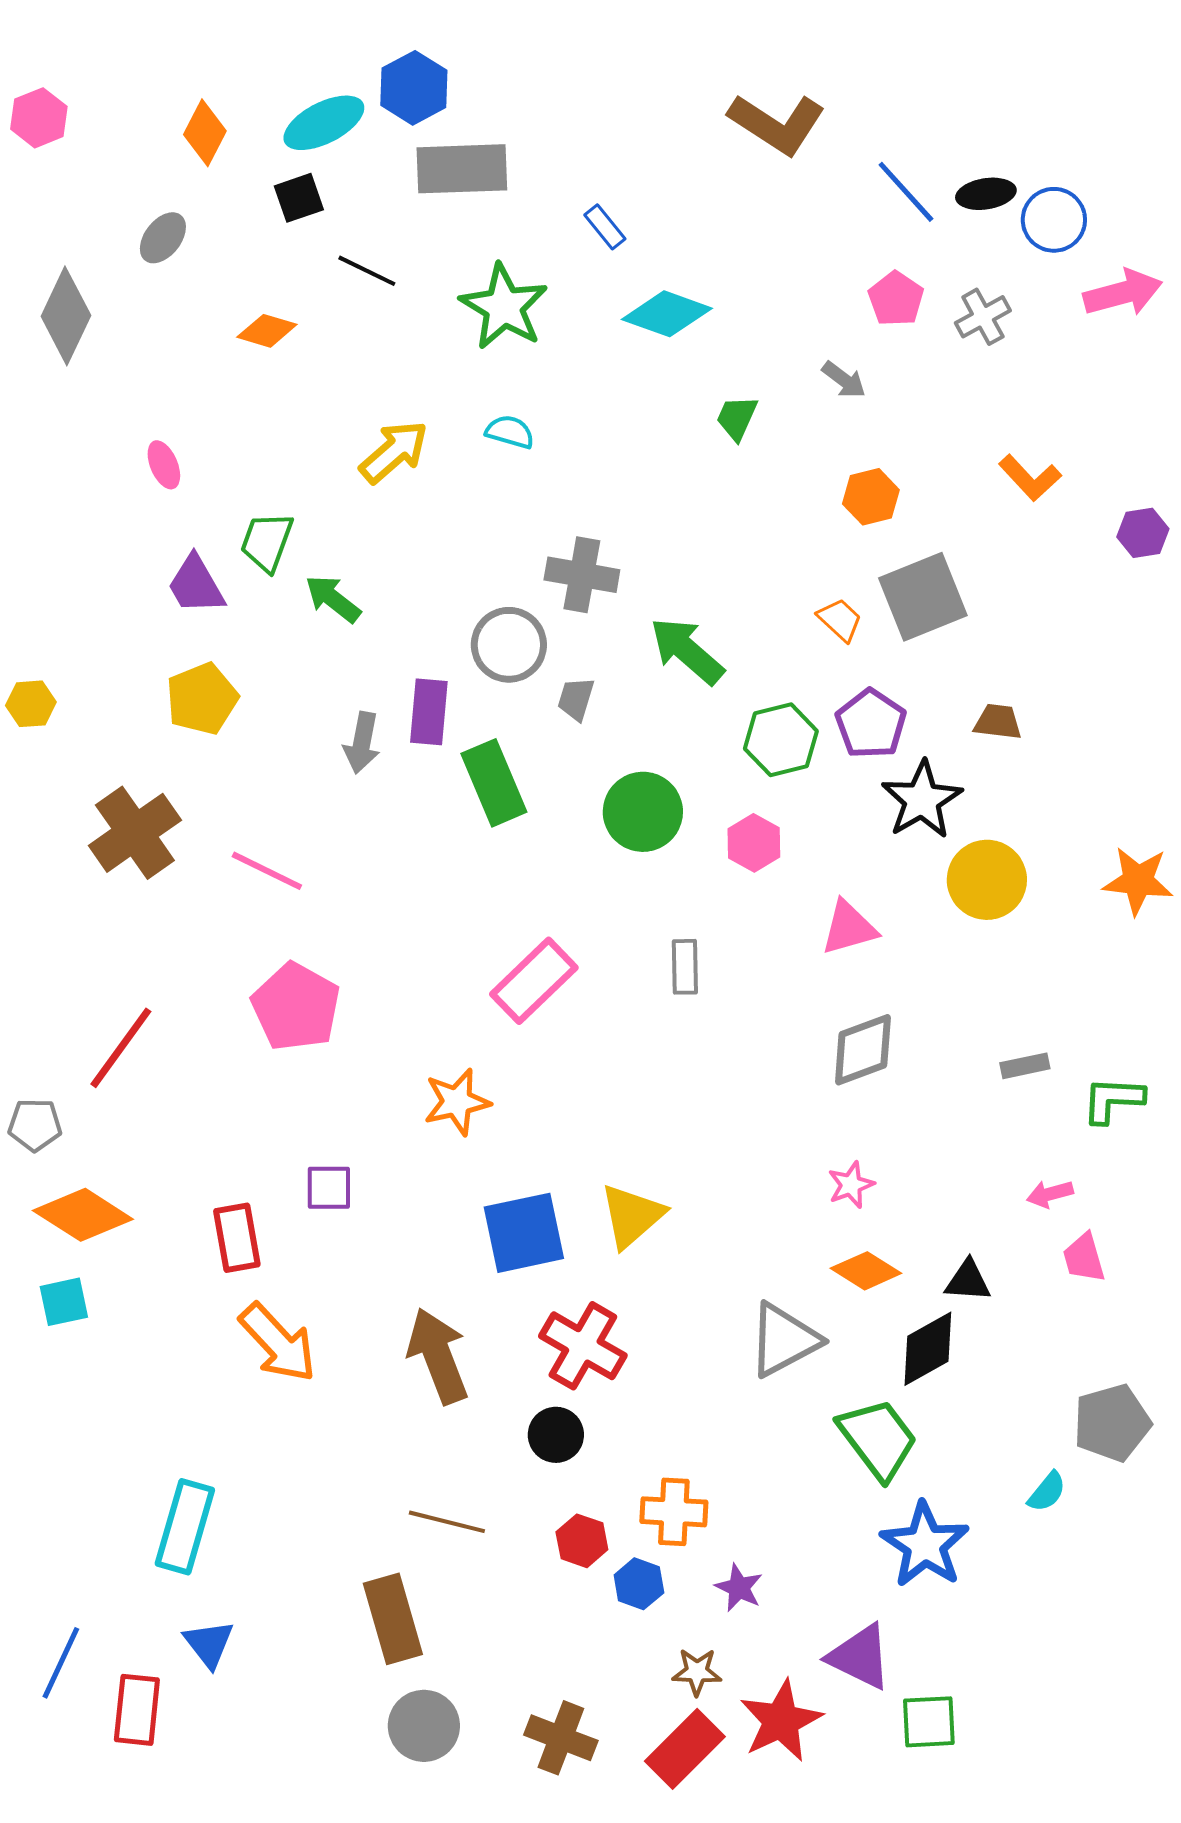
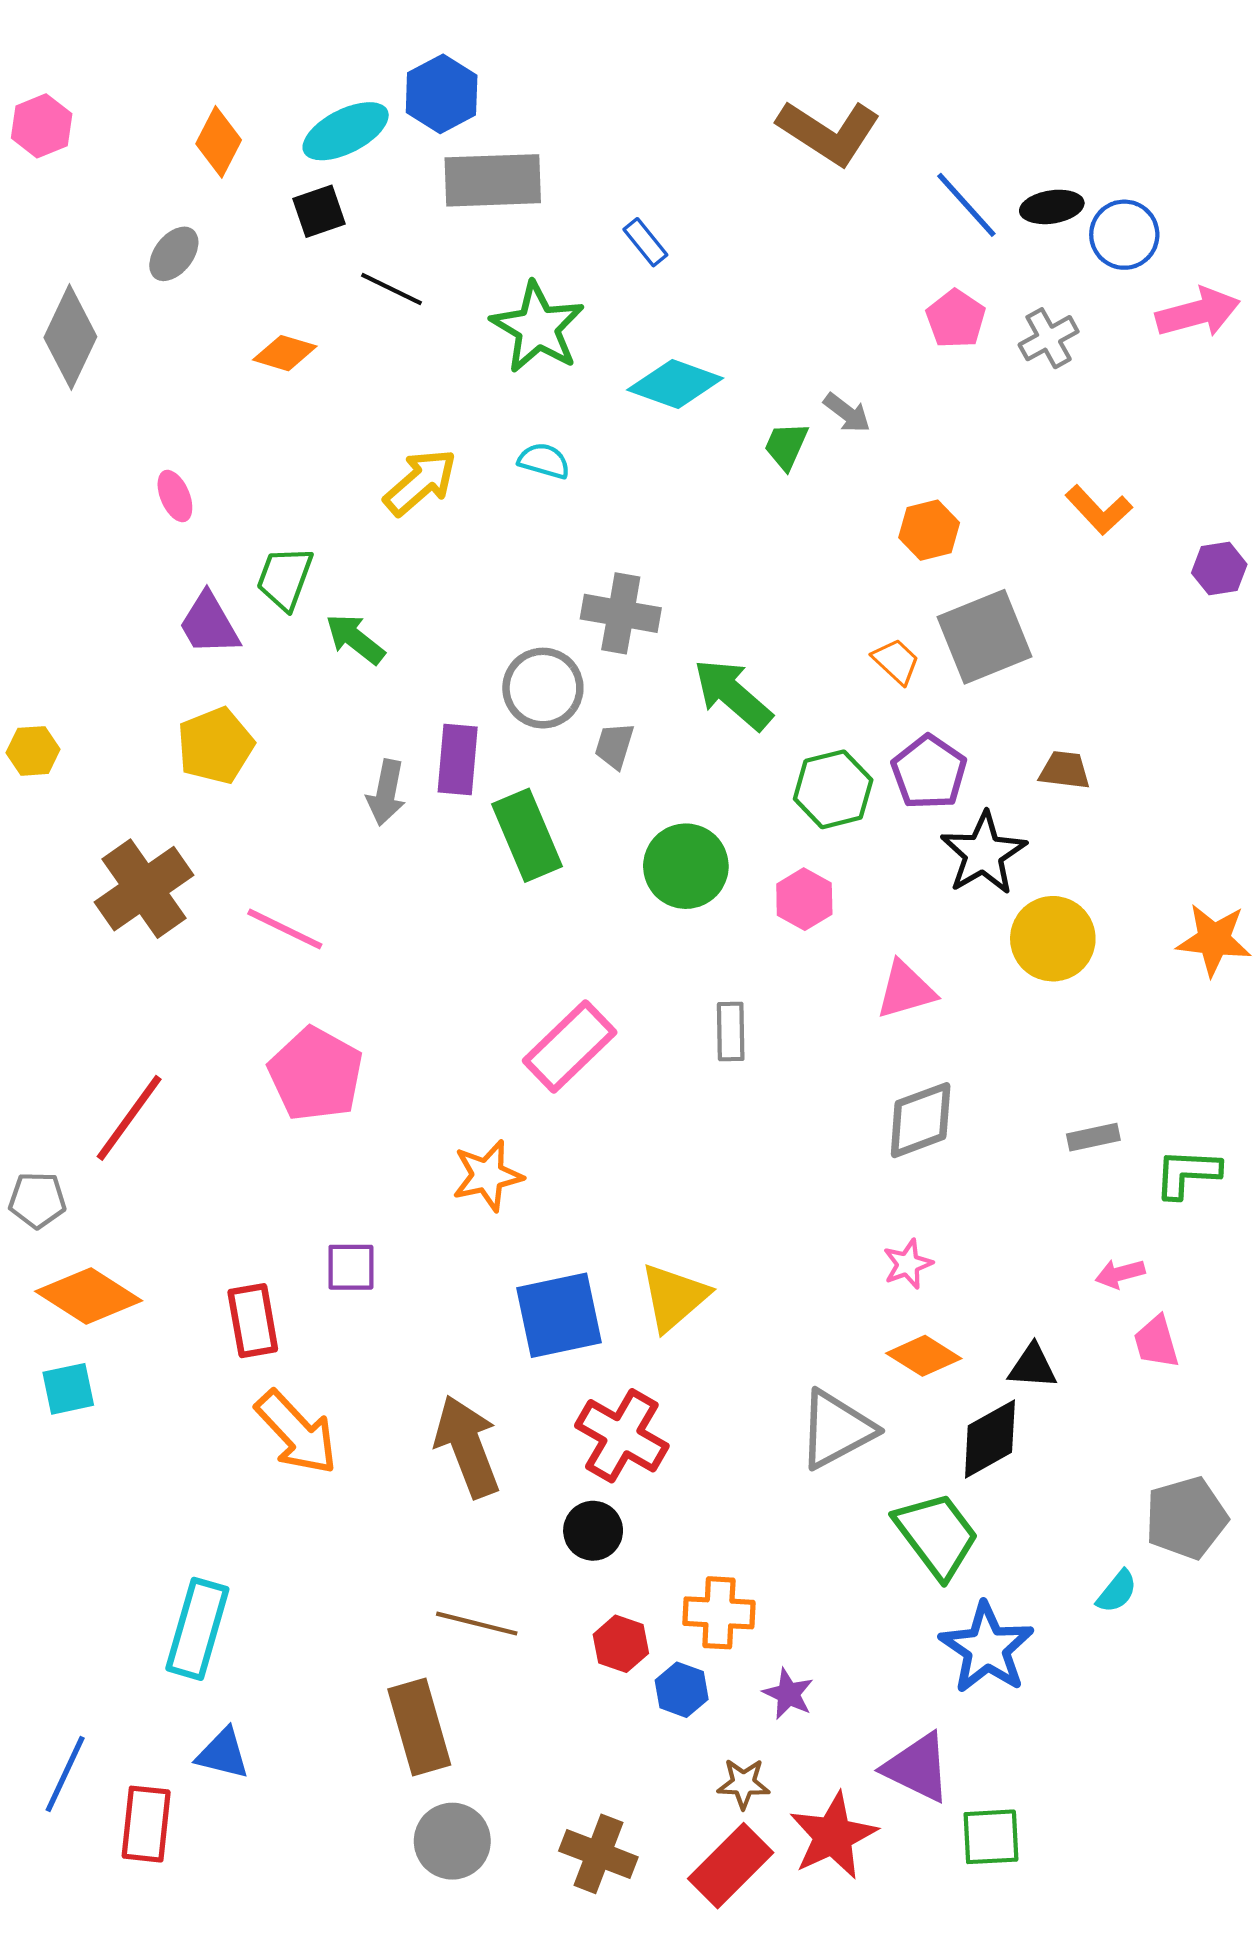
cyan diamond: (667, 314) -> (675, 384), moved
gray arrow: (844, 380) -> (847, 413), moved
blue triangle: (209, 1644) -> (223, 1754), turned -38

